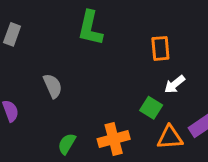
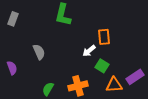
orange rectangle: (160, 48) -> (104, 37), moved
white arrow: (175, 84) -> (89, 51), moved

